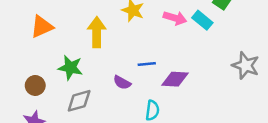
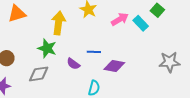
pink arrow: (175, 18) -> (120, 19), turned -54
gray star: (246, 65) -> (170, 62), turned -30
green star: (70, 68) -> (47, 48), moved

